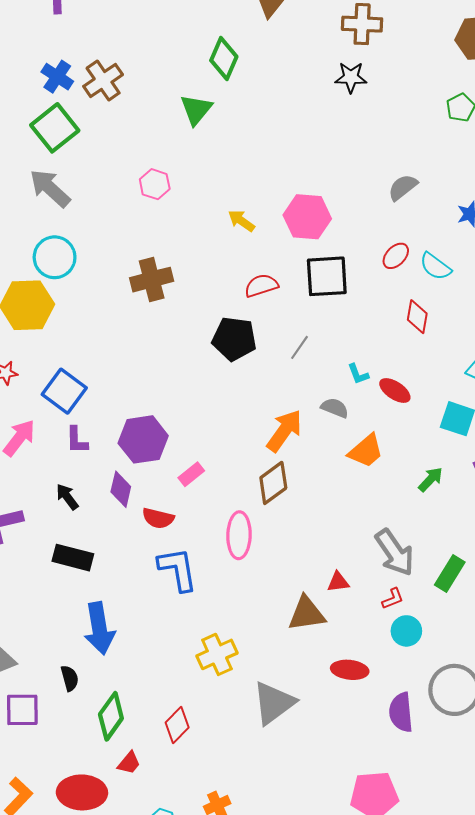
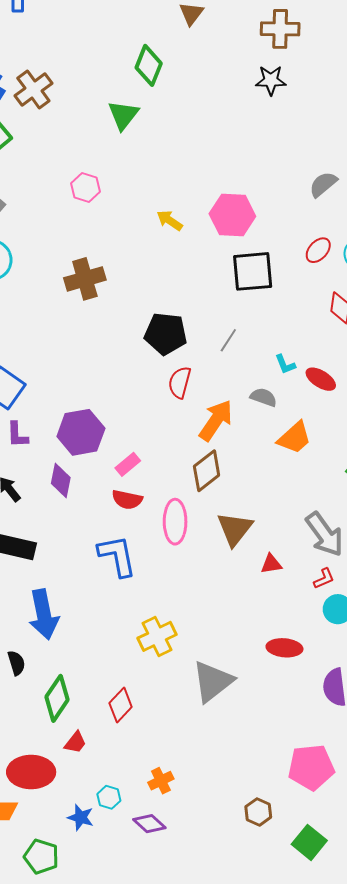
red semicircle: (261, 286) -> (180, 382), moved, turned -56
red semicircle: (158, 518) -> (127, 500), moved
brown triangle: (307, 614) -> (235, 529), moved, turned -42

